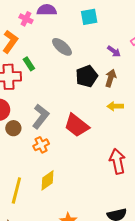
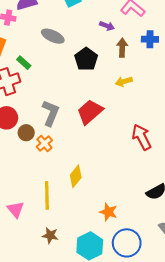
brown arrow: (111, 78) -> (122, 48), moved
red trapezoid: (77, 125) -> (90, 112), turned 116
orange cross: (41, 145) -> (44, 143), moved

